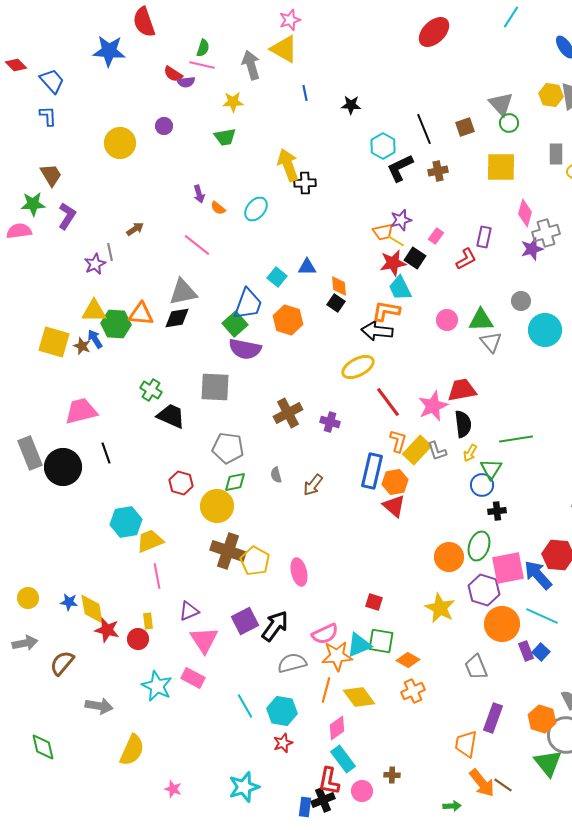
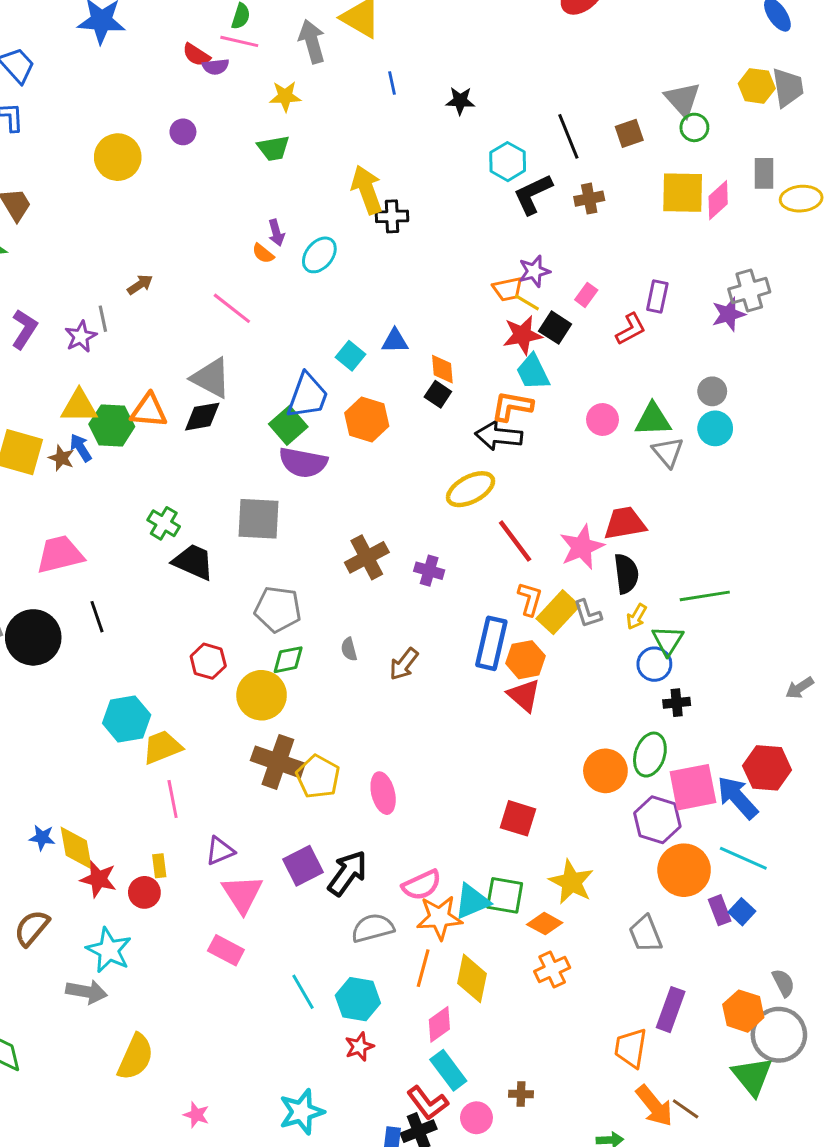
purple arrow: (199, 194) -> (276, 233), moved
pink diamond: (525, 213) -> (718, 200), moved, turned 32
purple L-shape: (67, 216) -> (24, 329), moved
gray triangle: (183, 292) -> (211, 378), turned 40
cyan circle: (545, 330) -> (715, 428), moved, size x0.7
red square: (374, 602) -> (518, 818), moved, size x1.4
yellow star: (440, 608) -> (571, 882), moved
cyan star: (157, 686) -> (109, 950), moved
yellow diamond: (359, 697) -> (472, 978), turned 48
red L-shape: (329, 781) -> (428, 1103), turned -48

